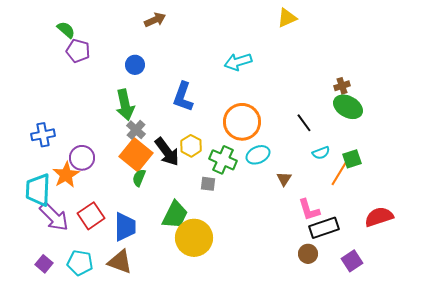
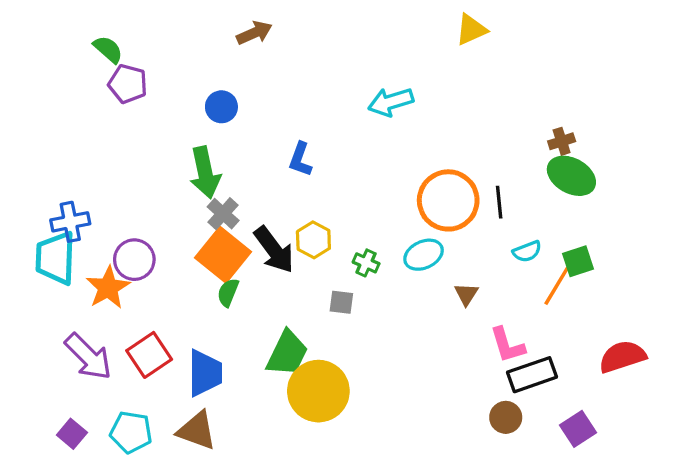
blue L-shape: (183, 97) -> (300, 159), size x0.7
orange circle: (242, 122) -> (448, 200), moved
black line: (304, 123) -> (499, 202), turned 30
green cross: (223, 160) -> (366, 263), size x0.6
cyan trapezoid: (38, 190) -> (55, 258), moved

